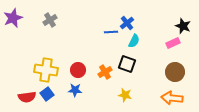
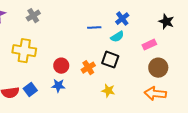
blue cross: (127, 23) -> (122, 19), moved
cyan semicircle: (134, 41) -> (117, 37), turned 32
pink rectangle: (173, 43) -> (149, 45), moved
yellow cross: (46, 70) -> (24, 51), moved

